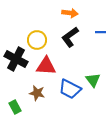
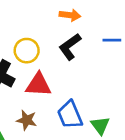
green triangle: (93, 80) -> (100, 125), moved
blue trapezoid: (70, 89) -> (70, 115), turned 40

